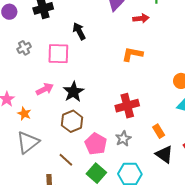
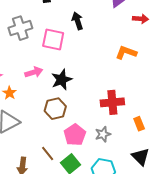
gray cross: (24, 48) -> (20, 28), size x1.6
orange rectangle: (159, 131) -> (139, 124), moved
brown line: (66, 160) -> (48, 153), moved

